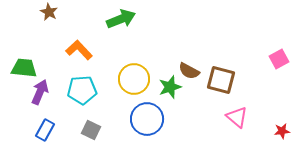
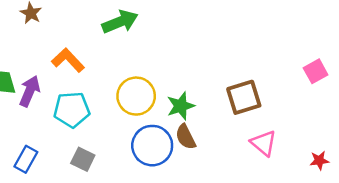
brown semicircle: (189, 71) -> (186, 137), moved, turned 35
brown square: (221, 80) -> (244, 97), turned -32
purple arrow: (40, 92) -> (30, 91), moved

